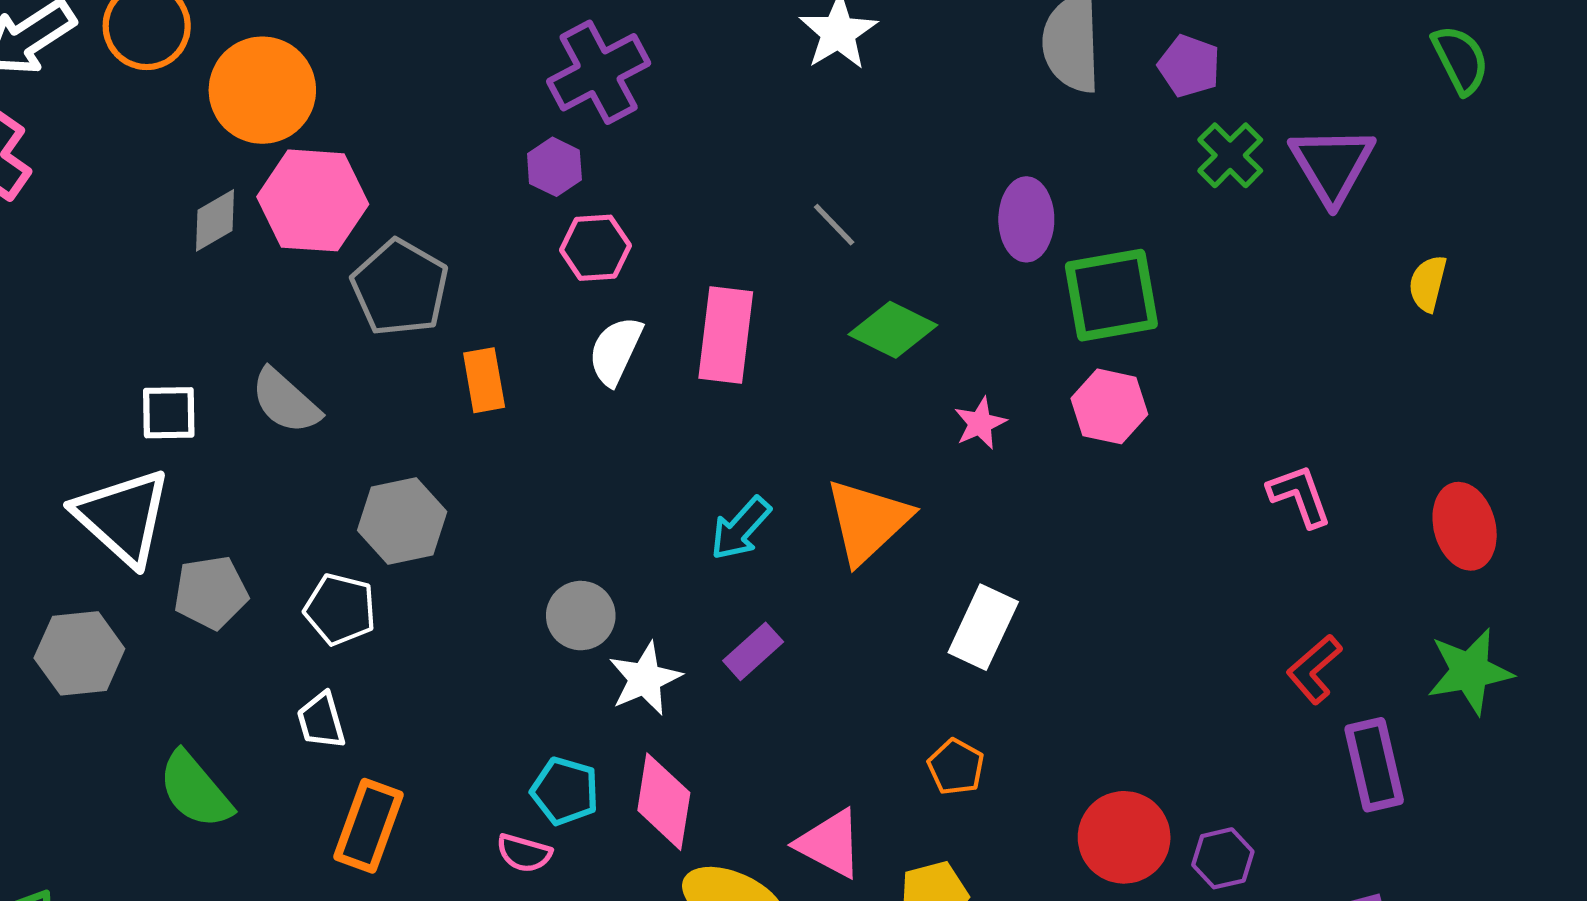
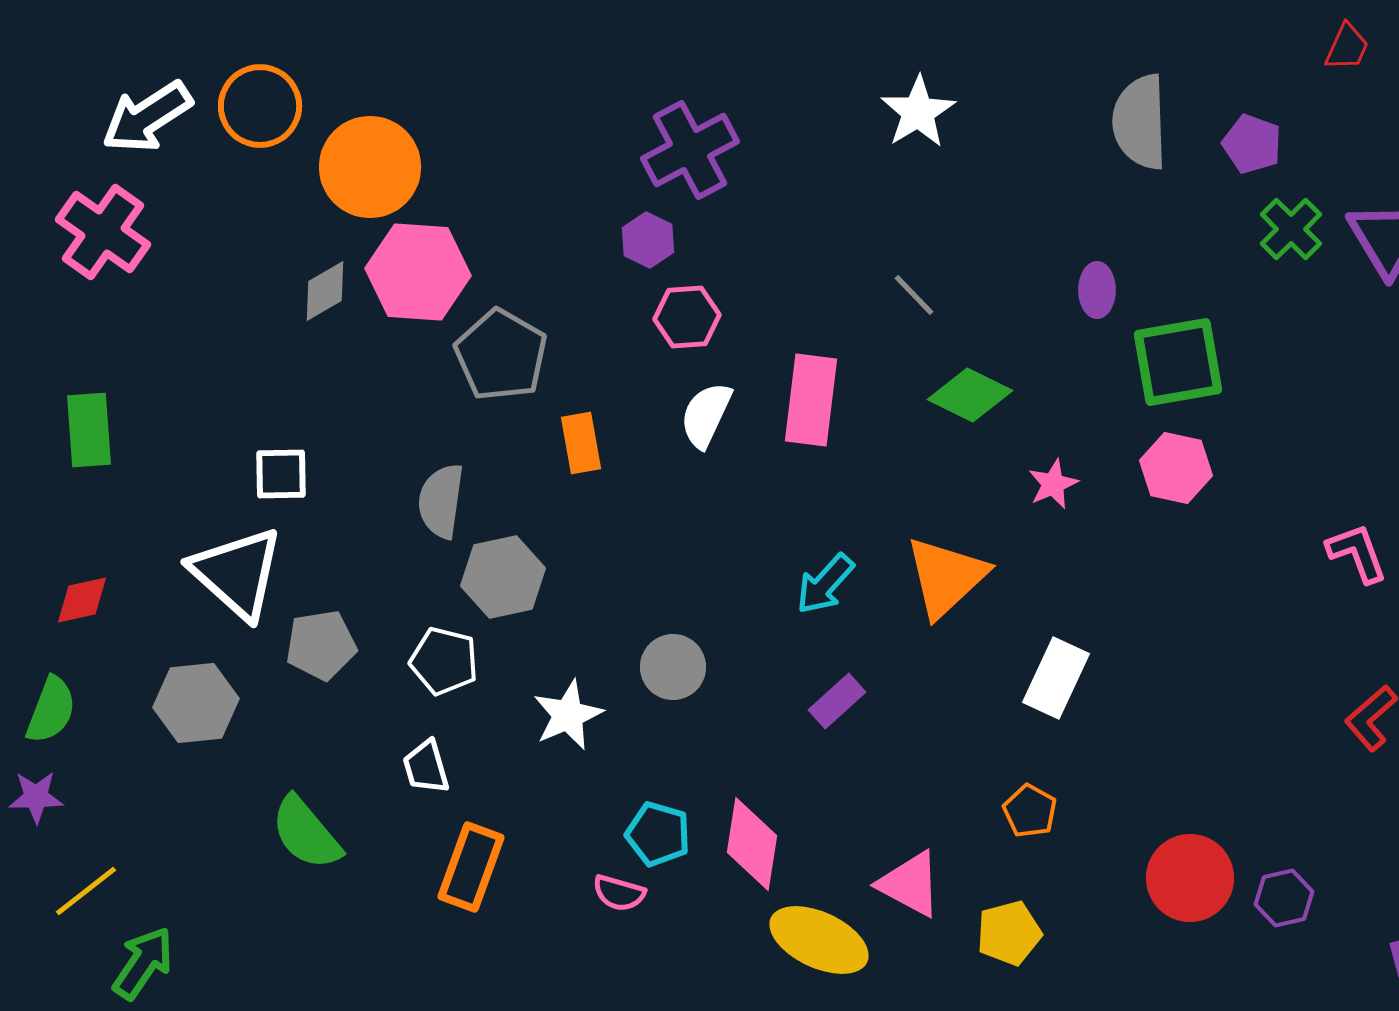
purple ellipse: (1026, 219) -> (1097, 290), size x0.7
gray semicircle: (285, 401) -> (441, 501), moved, turned 56
white star: (645, 679) -> (568, 715), moved

